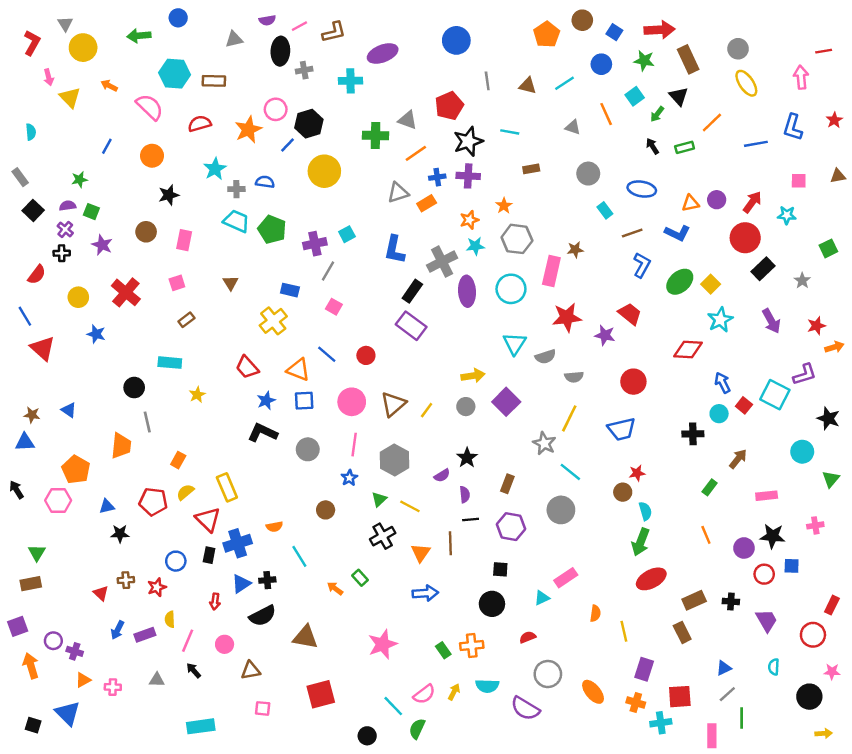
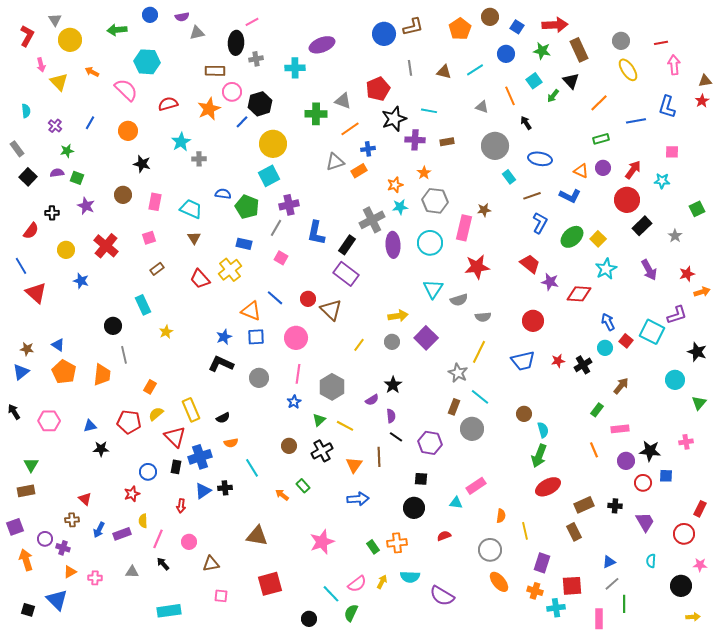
purple semicircle: (267, 20) -> (182, 17), moved
brown L-shape: (334, 32) -> (413, 27), moved
red line: (824, 51) -> (661, 43), moved
brown rectangle: (214, 81) -> (215, 71), moved
black arrow: (652, 146) -> (526, 123), moved
green rectangle: (685, 147) -> (601, 139), moved
gray circle: (588, 174) -> (495, 146), size x1.4
purple cross: (468, 176) -> (415, 140), moved
brown triangle: (838, 176) -> (705, 81), moved
blue semicircle: (265, 182) -> (223, 194), moved
black star: (169, 195) -> (142, 164), turned 30
orange triangle: (690, 203) -> (581, 171), turned 35
cyan trapezoid: (236, 221) -> (191, 209), moved
purple cross: (65, 229) -> (55, 126), moved
green pentagon: (272, 229) -> (247, 207), moved
cyan square: (347, 234) -> (269, 176), moved, size x1.5
purple cross: (315, 244) -> (289, 205), moved
blue L-shape: (394, 250) -> (316, 233), moved
purple star: (605, 335) -> (550, 282), moved
cyan rectangle: (170, 363) -> (143, 305), turned 60
red trapezoid: (247, 367) -> (200, 279), moved
brown triangle: (393, 404) -> (331, 310), moved, turned -35
black cross: (693, 434) -> (583, 365), turned -30
blue triangle: (25, 442) -> (21, 372), turned -36
orange pentagon: (76, 470) -> (64, 372), moved
red star: (637, 473) -> (558, 361), moved
brown rectangle: (507, 484) -> (454, 407), moved
pink rectangle: (767, 496) -> (620, 429), moved
brown circle: (326, 510) -> (289, 446), moved
black line: (471, 519) -> (396, 437), turned 40
brown cross: (126, 580) -> (72, 520), moved
cyan triangle: (542, 598) -> (456, 503), turned 32
black semicircle: (263, 616) -> (223, 418), moved, size x0.6
gray circle: (548, 674) -> (490, 550), moved

